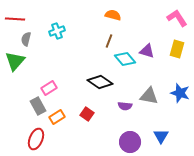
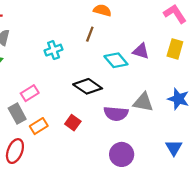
cyan cross: (57, 31) -> (54, 50), moved
brown line: (109, 41) -> (90, 34), moved
purple semicircle: (125, 106) -> (116, 114), size x1.5
blue triangle: (161, 136) -> (174, 148), moved

